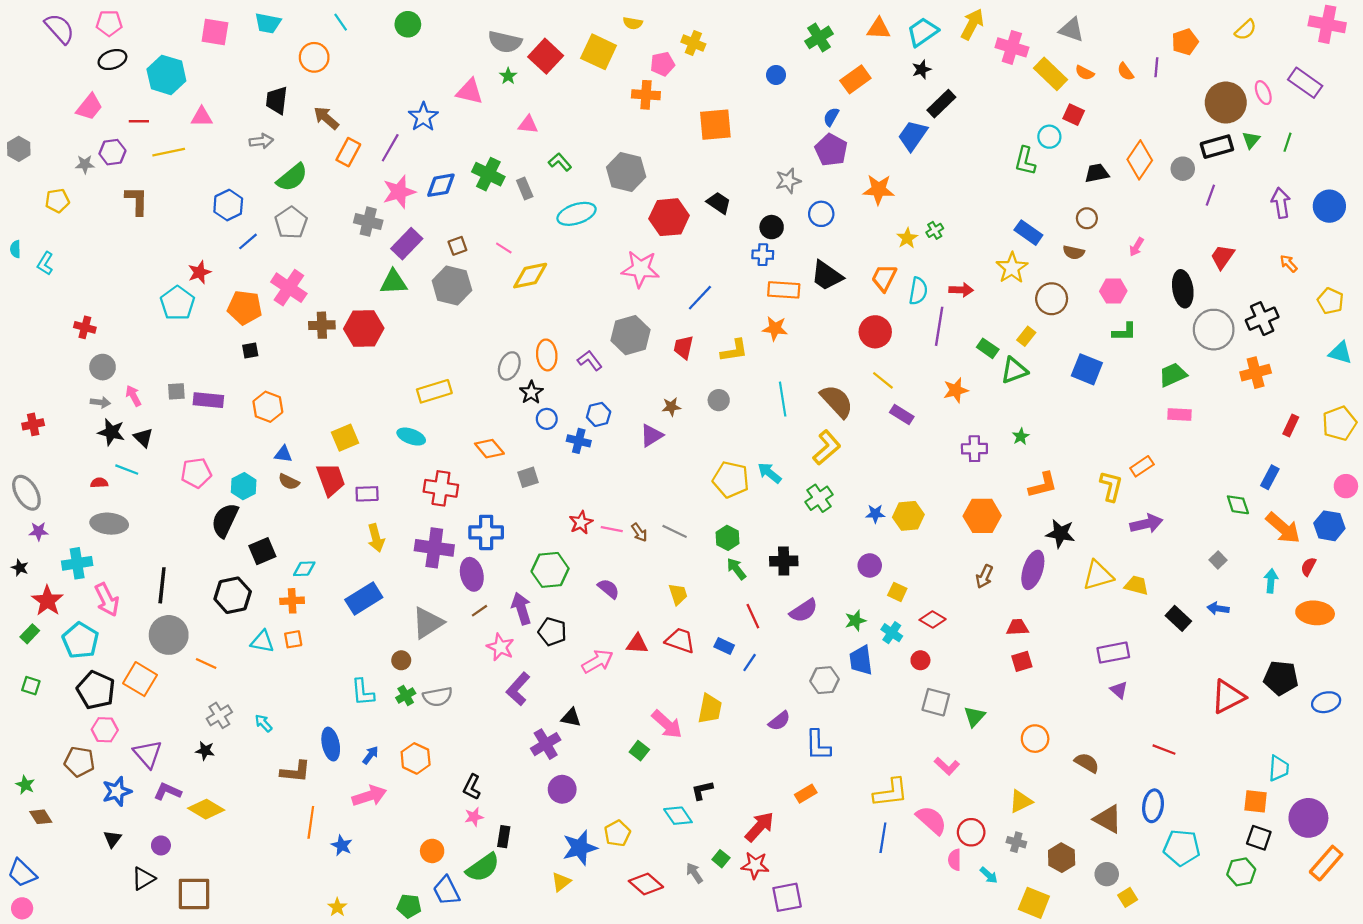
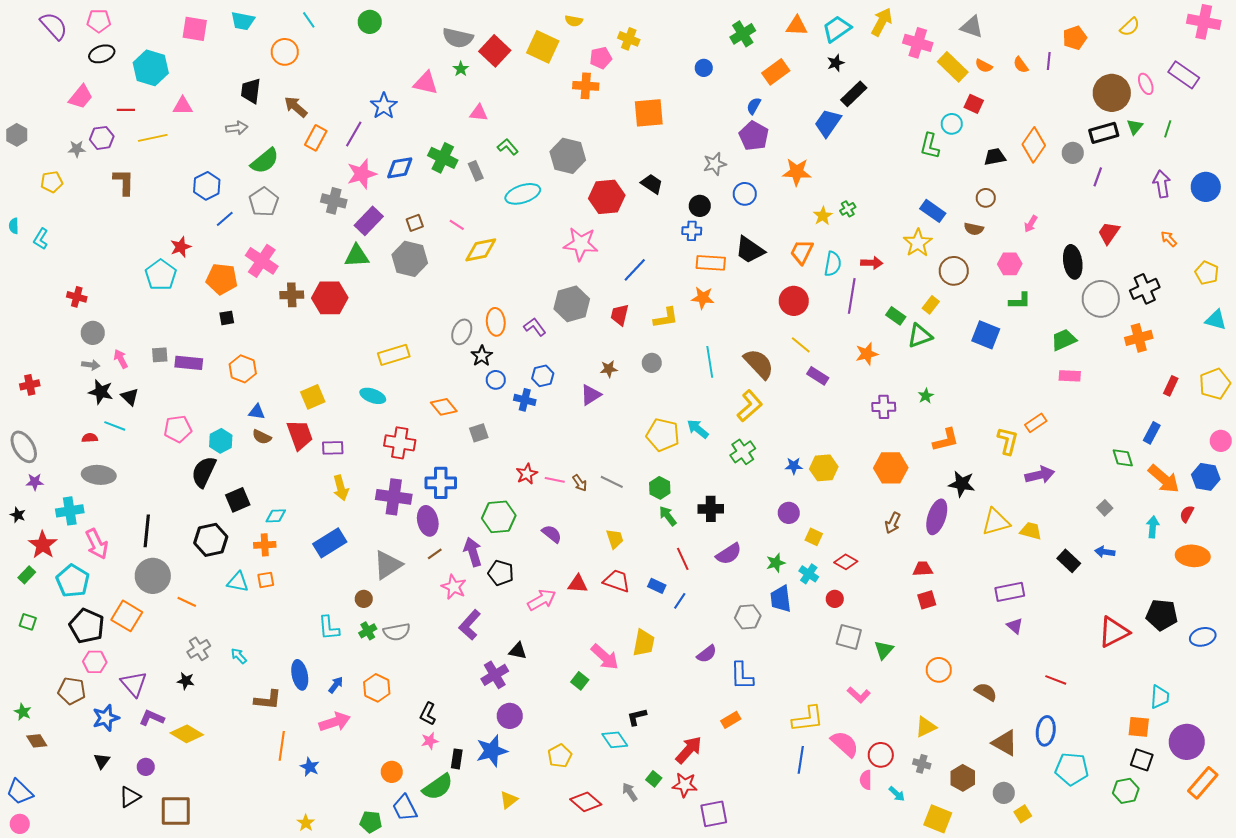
blue star: (580, 848) -> (492, 751), moved

